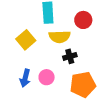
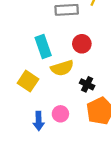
black cross: (70, 56) -> (87, 84), moved, turned -32

